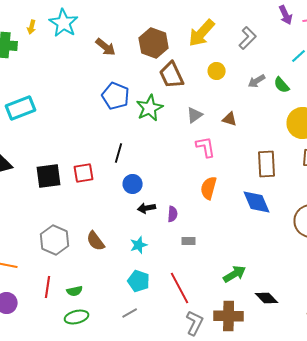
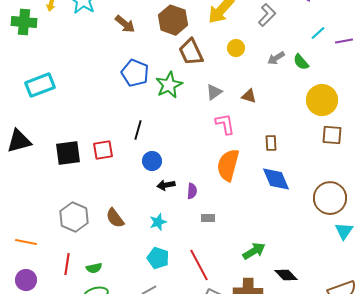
brown rectangle: (267, 164) -> (271, 143), moved, size x0.6
orange semicircle: (209, 188) -> (228, 165), size x1.4

